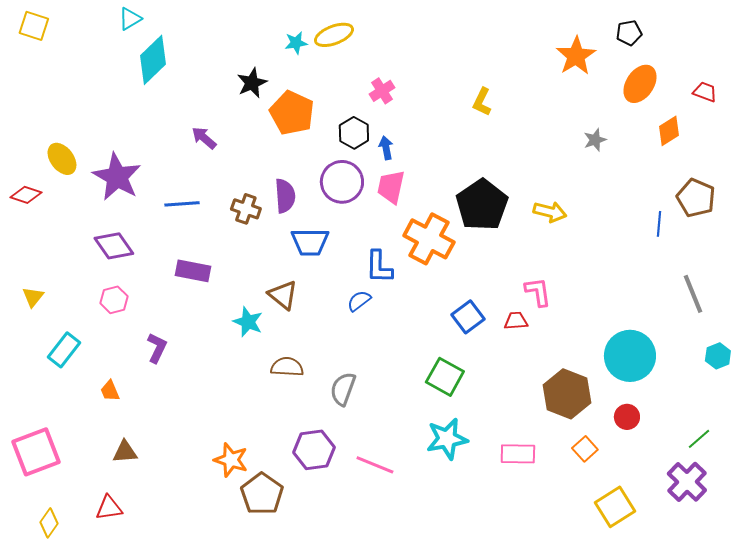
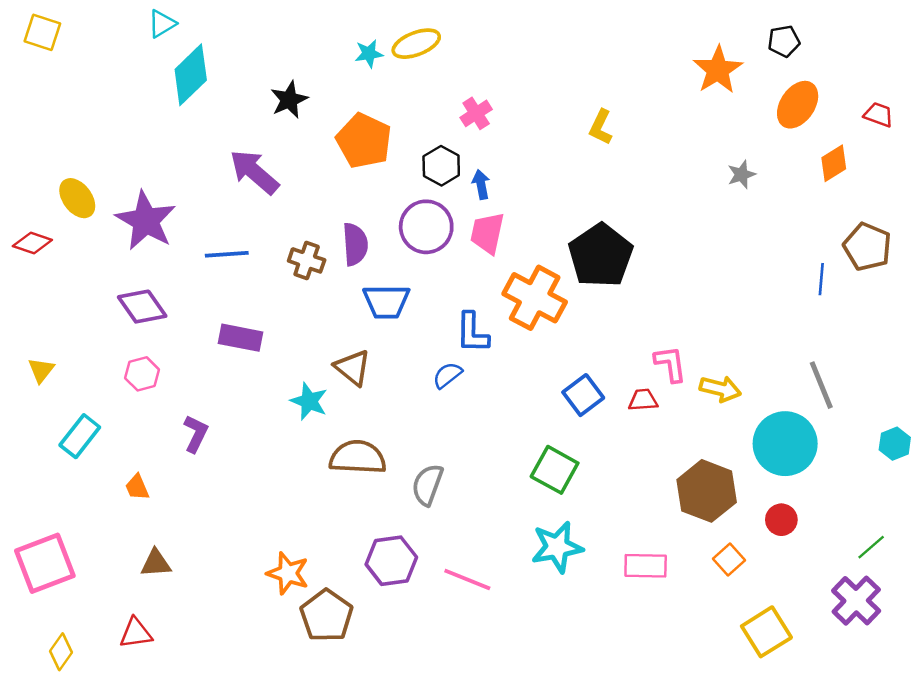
black star: (252, 83) -> (289, 100), moved
purple arrow: (204, 138) -> (254, 172), size x1.6
yellow arrow: (550, 212) -> (720, 389), moved
gray line: (693, 294) -> (821, 385), moved
brown semicircle: (287, 367) -> (358, 457), size x1.4

